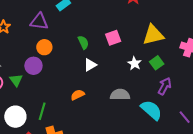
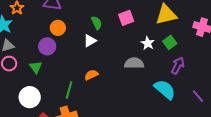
white triangle: (90, 65) -> (90, 41), moved
green triangle: (16, 80) -> (36, 67), moved
gray semicircle: (120, 95) -> (134, 63), moved
green line: (42, 111) -> (69, 90), moved

